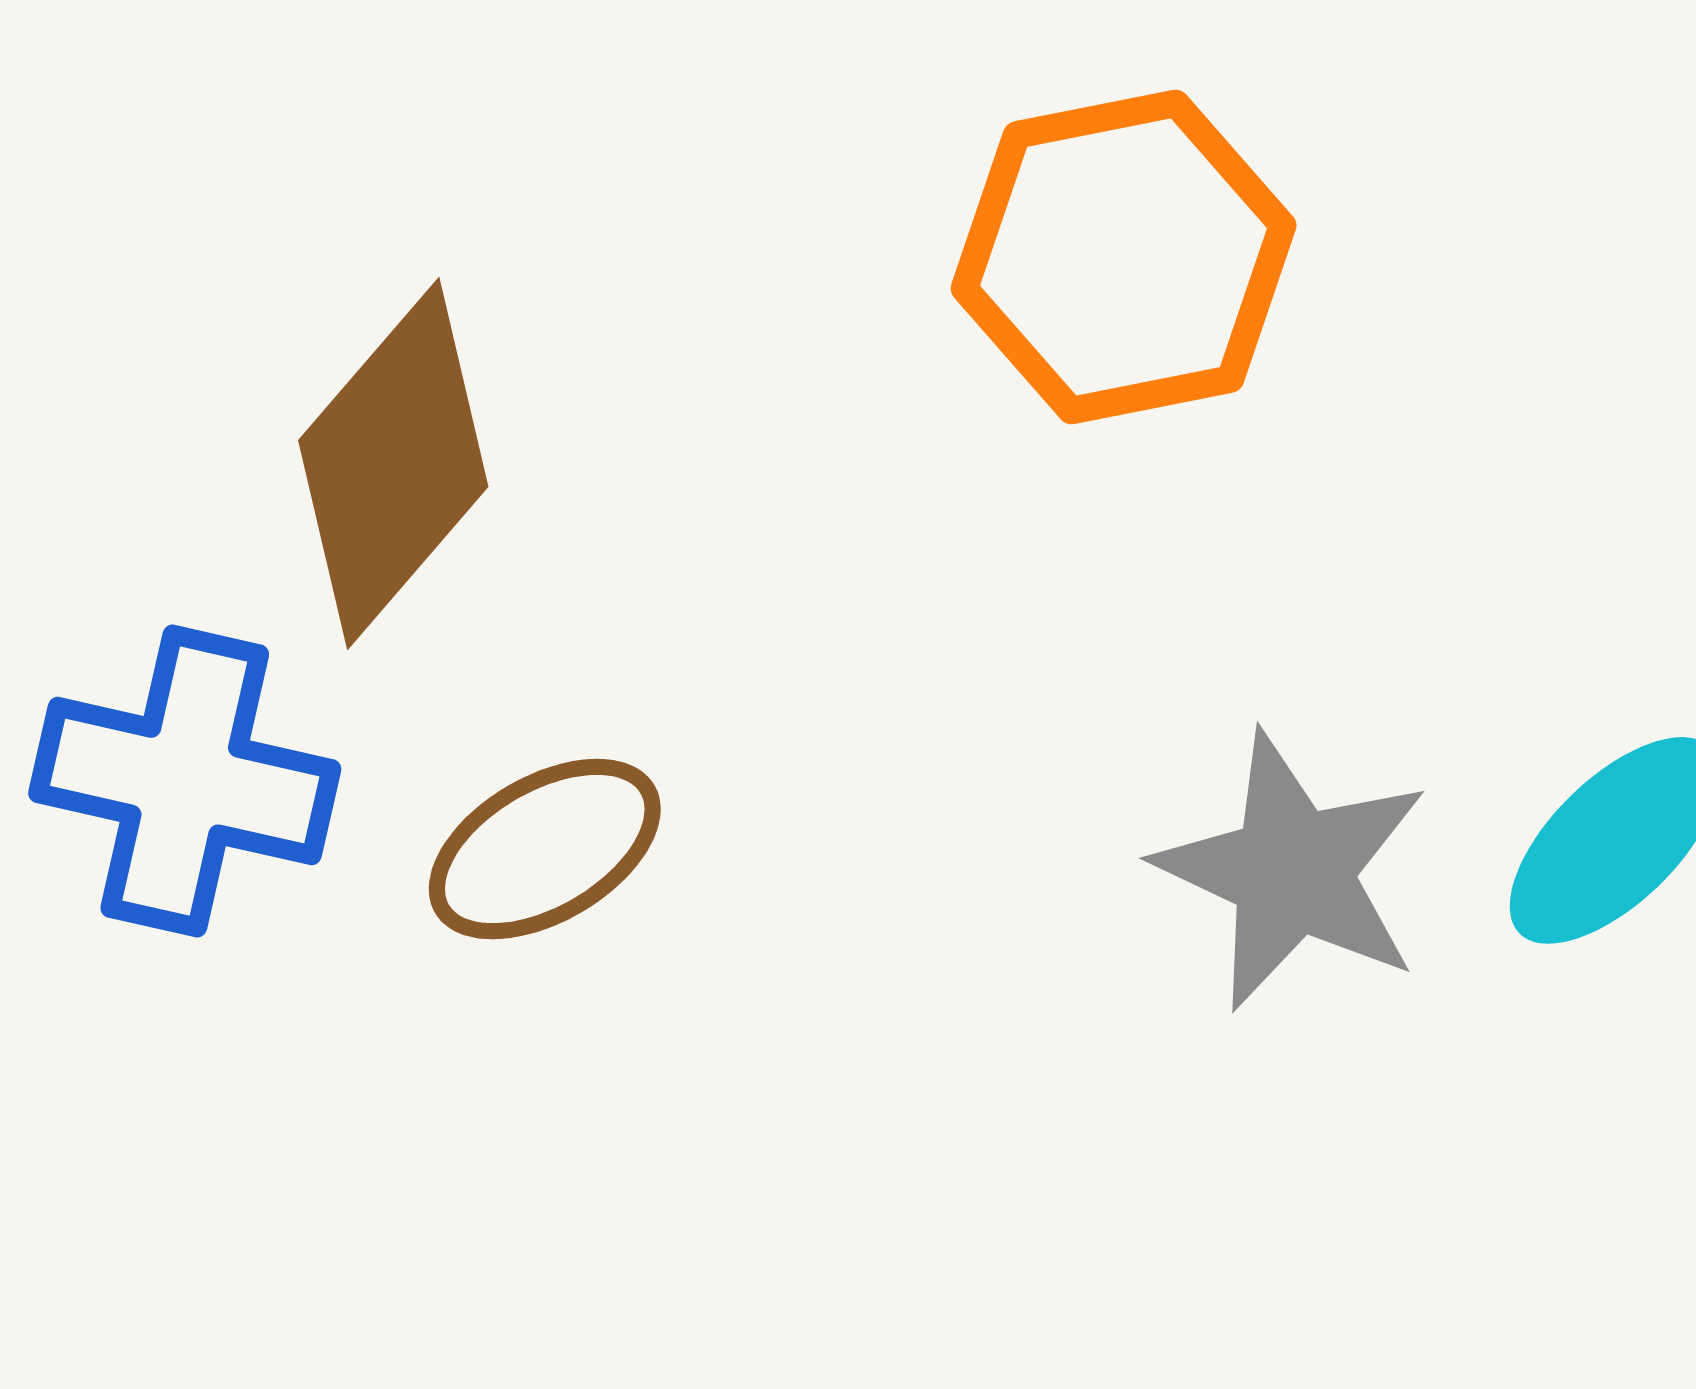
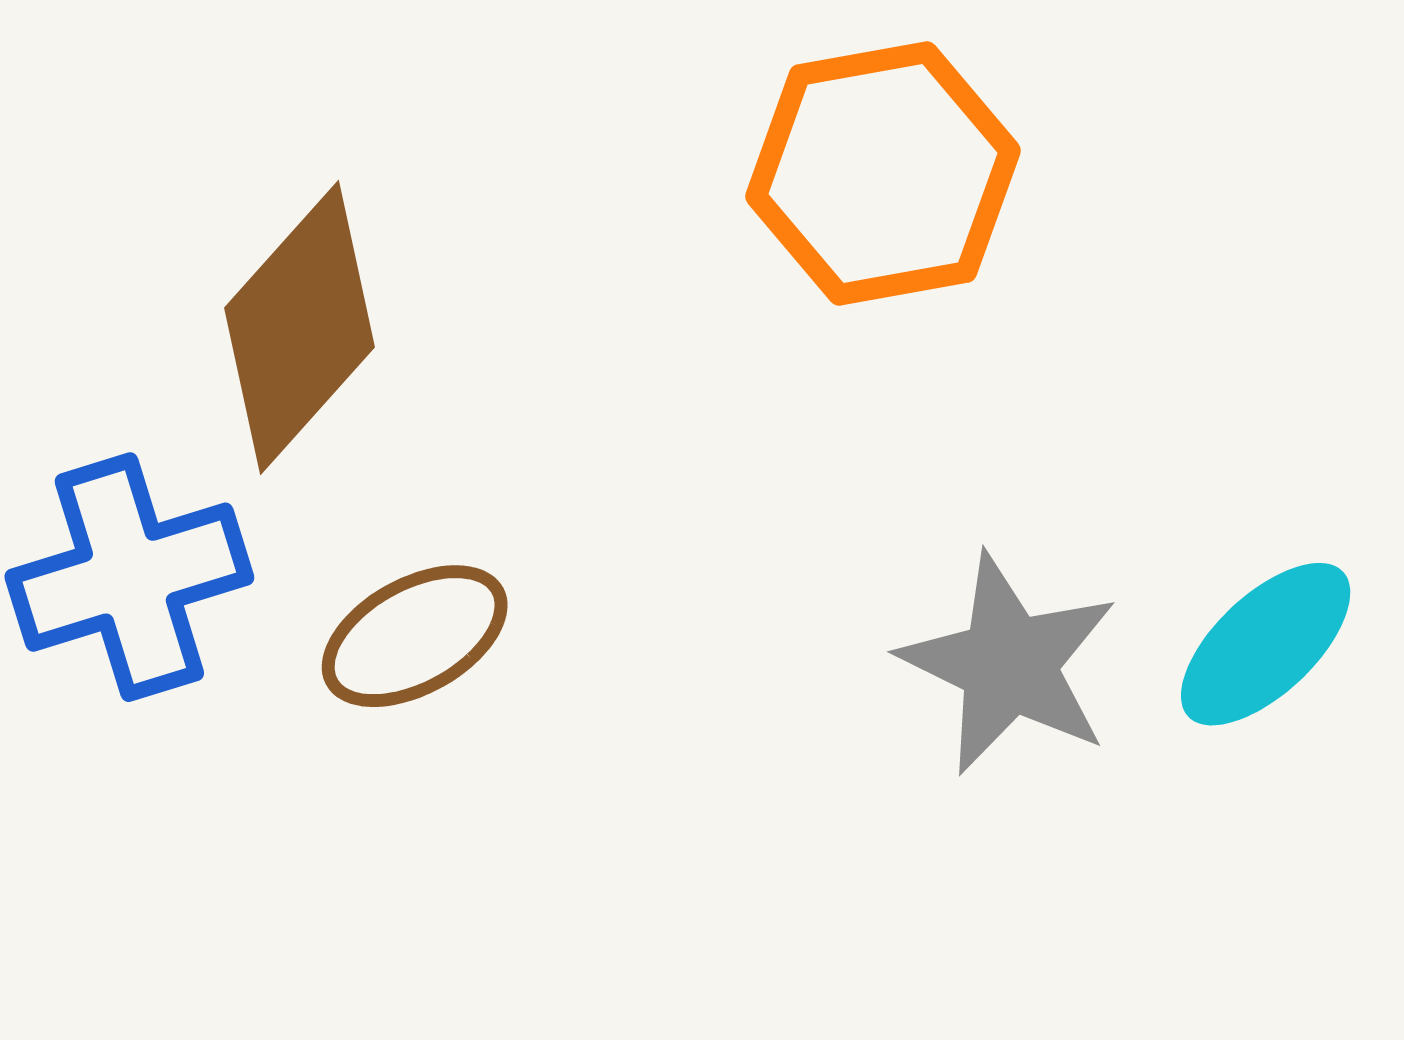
blue cross: (185, 781) -> (129, 577), turned -31

